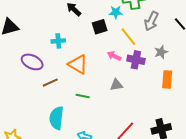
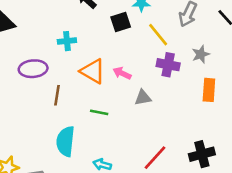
pink arrow: (114, 56) -> (122, 73), moved
purple ellipse: (32, 62) -> (33, 69), turned -30
brown line: (50, 83) -> (57, 95), turned -56

